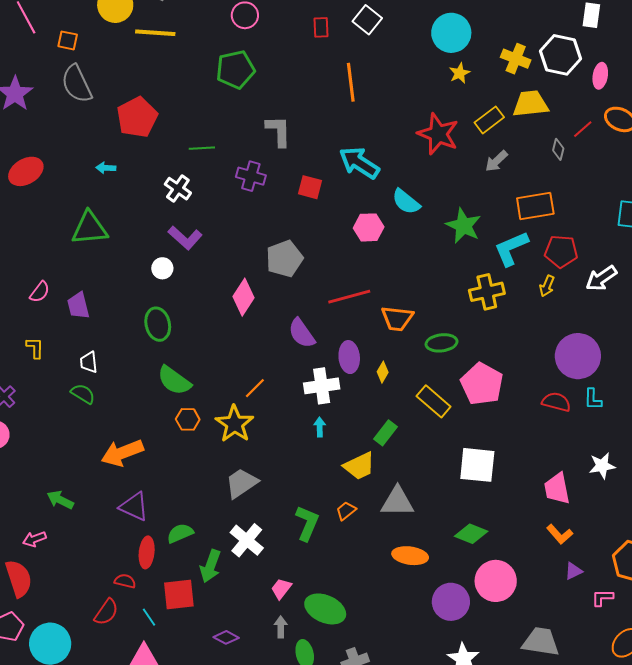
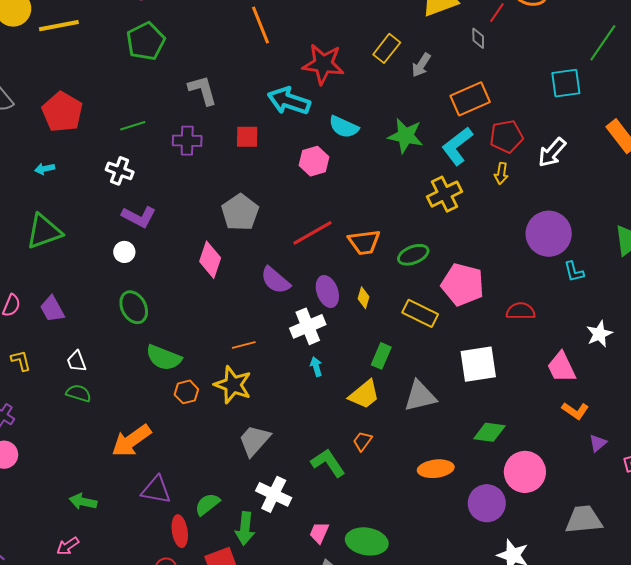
yellow rectangle: (489, 120) -> (387, 48), moved
red star: (438, 134) -> (323, 64), moved
orange line: (255, 388) -> (244, 345), turned 45
red semicircle: (556, 402) -> (521, 311), moved
gray triangle: (397, 502) -> (420, 396), moved
green L-shape: (307, 523) -> (328, 463), turned -42

